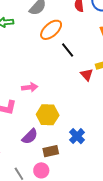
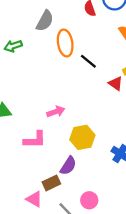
orange ellipse: (51, 30) -> (65, 43), turned -45
brown rectangle: (51, 151) -> (51, 183), moved

